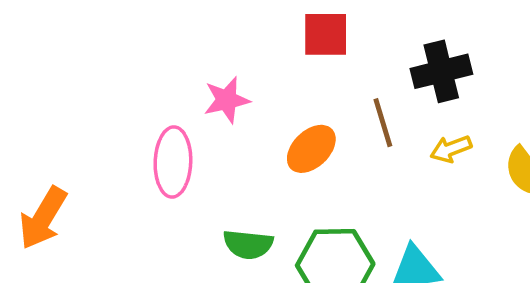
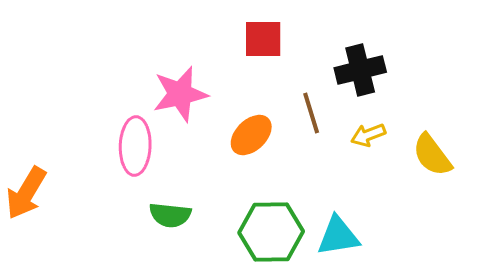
pink star: (227, 100) -> (180, 94), size x1.4
green semicircle: (248, 244) -> (170, 215), moved

